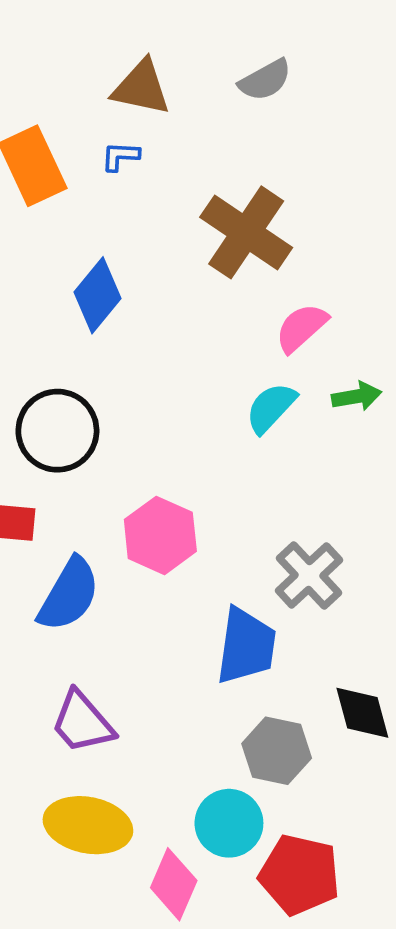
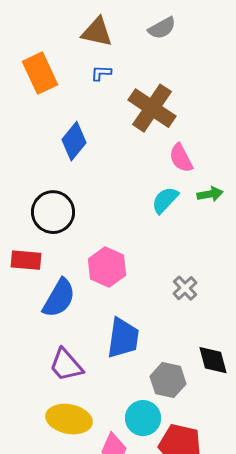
blue L-shape: (120, 156) -> (101, 73), moved
pink semicircle: (301, 328) -> (181, 158), turned -76
gray cross: (309, 575) -> (185, 288), size x0.7
blue trapezoid: (246, 646) -> (123, 338), moved

